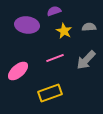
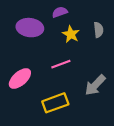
gray semicircle: (89, 27) -> (99, 30), turned 88
gray arrow: (86, 60) -> (95, 85), moved

